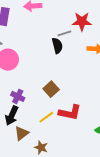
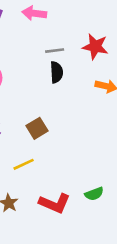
gray line: (64, 33) -> (55, 51), moved
red L-shape: (70, 112) -> (55, 203), moved

